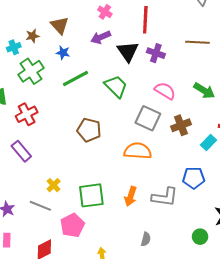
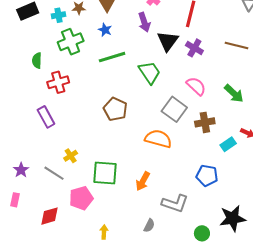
purple arrow: (101, 37) -> (144, 22), turned -96
gray L-shape: (165, 197) -> (175, 203), moved

